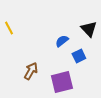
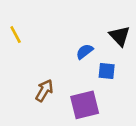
blue square: (79, 56) -> (107, 71), turned 32

